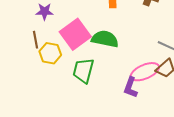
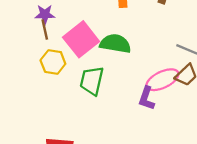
brown line: (36, 40) -> (45, 29), moved

